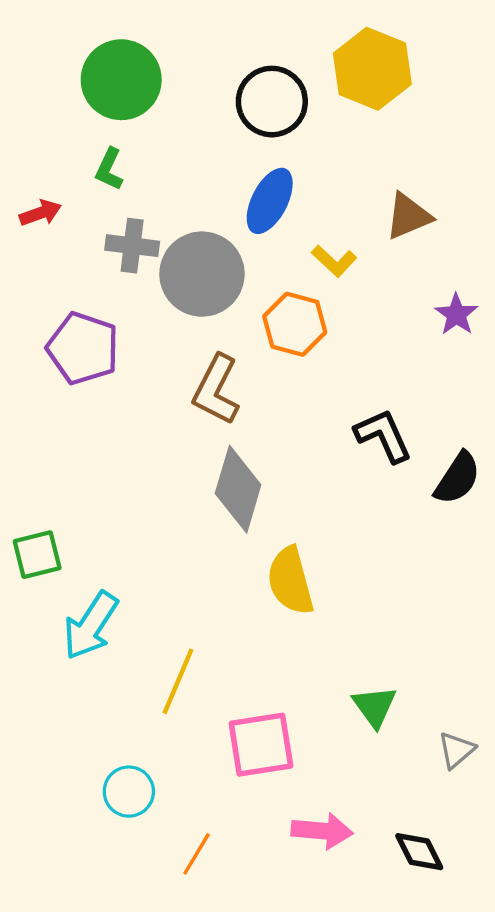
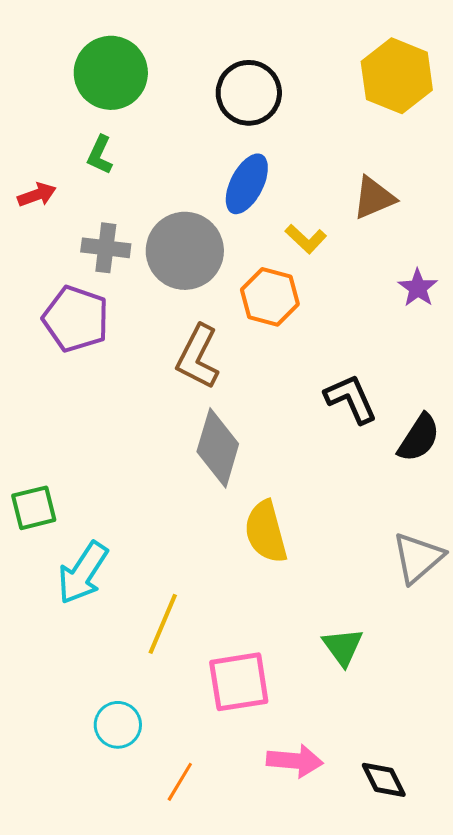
yellow hexagon: (372, 69) -> (397, 76), moved
gray cross: (132, 246) -> (106, 248), moved
gray triangle: (456, 750) -> (418, 558), moved, size x1.5

